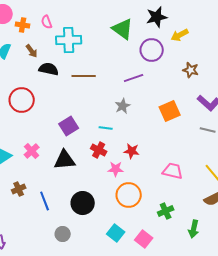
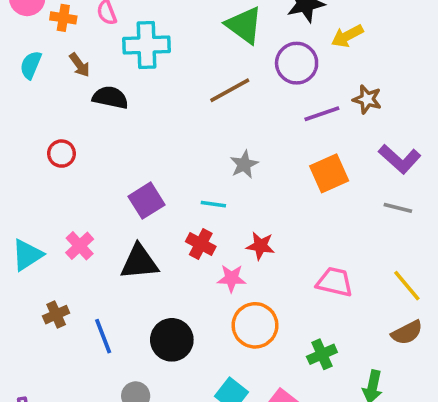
brown line: (84, 76) -> (230, 90), moved, turned -30
purple line: (134, 78) -> (322, 114), moved
red circle: (22, 100) -> (61, 154), size x0.6

